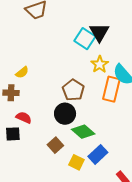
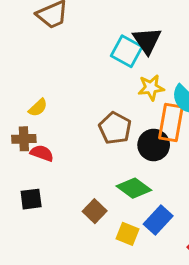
yellow star: (100, 64) -> (151, 88), turned 30
black circle: (65, 114) -> (154, 145), moved
red semicircle: (24, 117) -> (42, 153), moved

